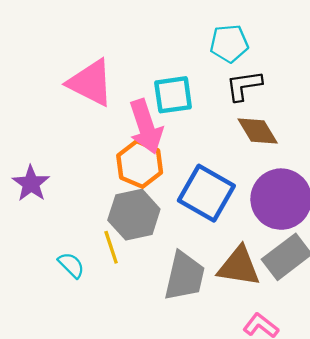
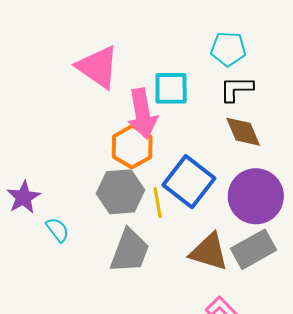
purple star: (31, 183) -> (24, 197), moved
yellow line: (111, 247) -> (158, 203), moved
gray trapezoid: (184, 276) -> (130, 251), moved

